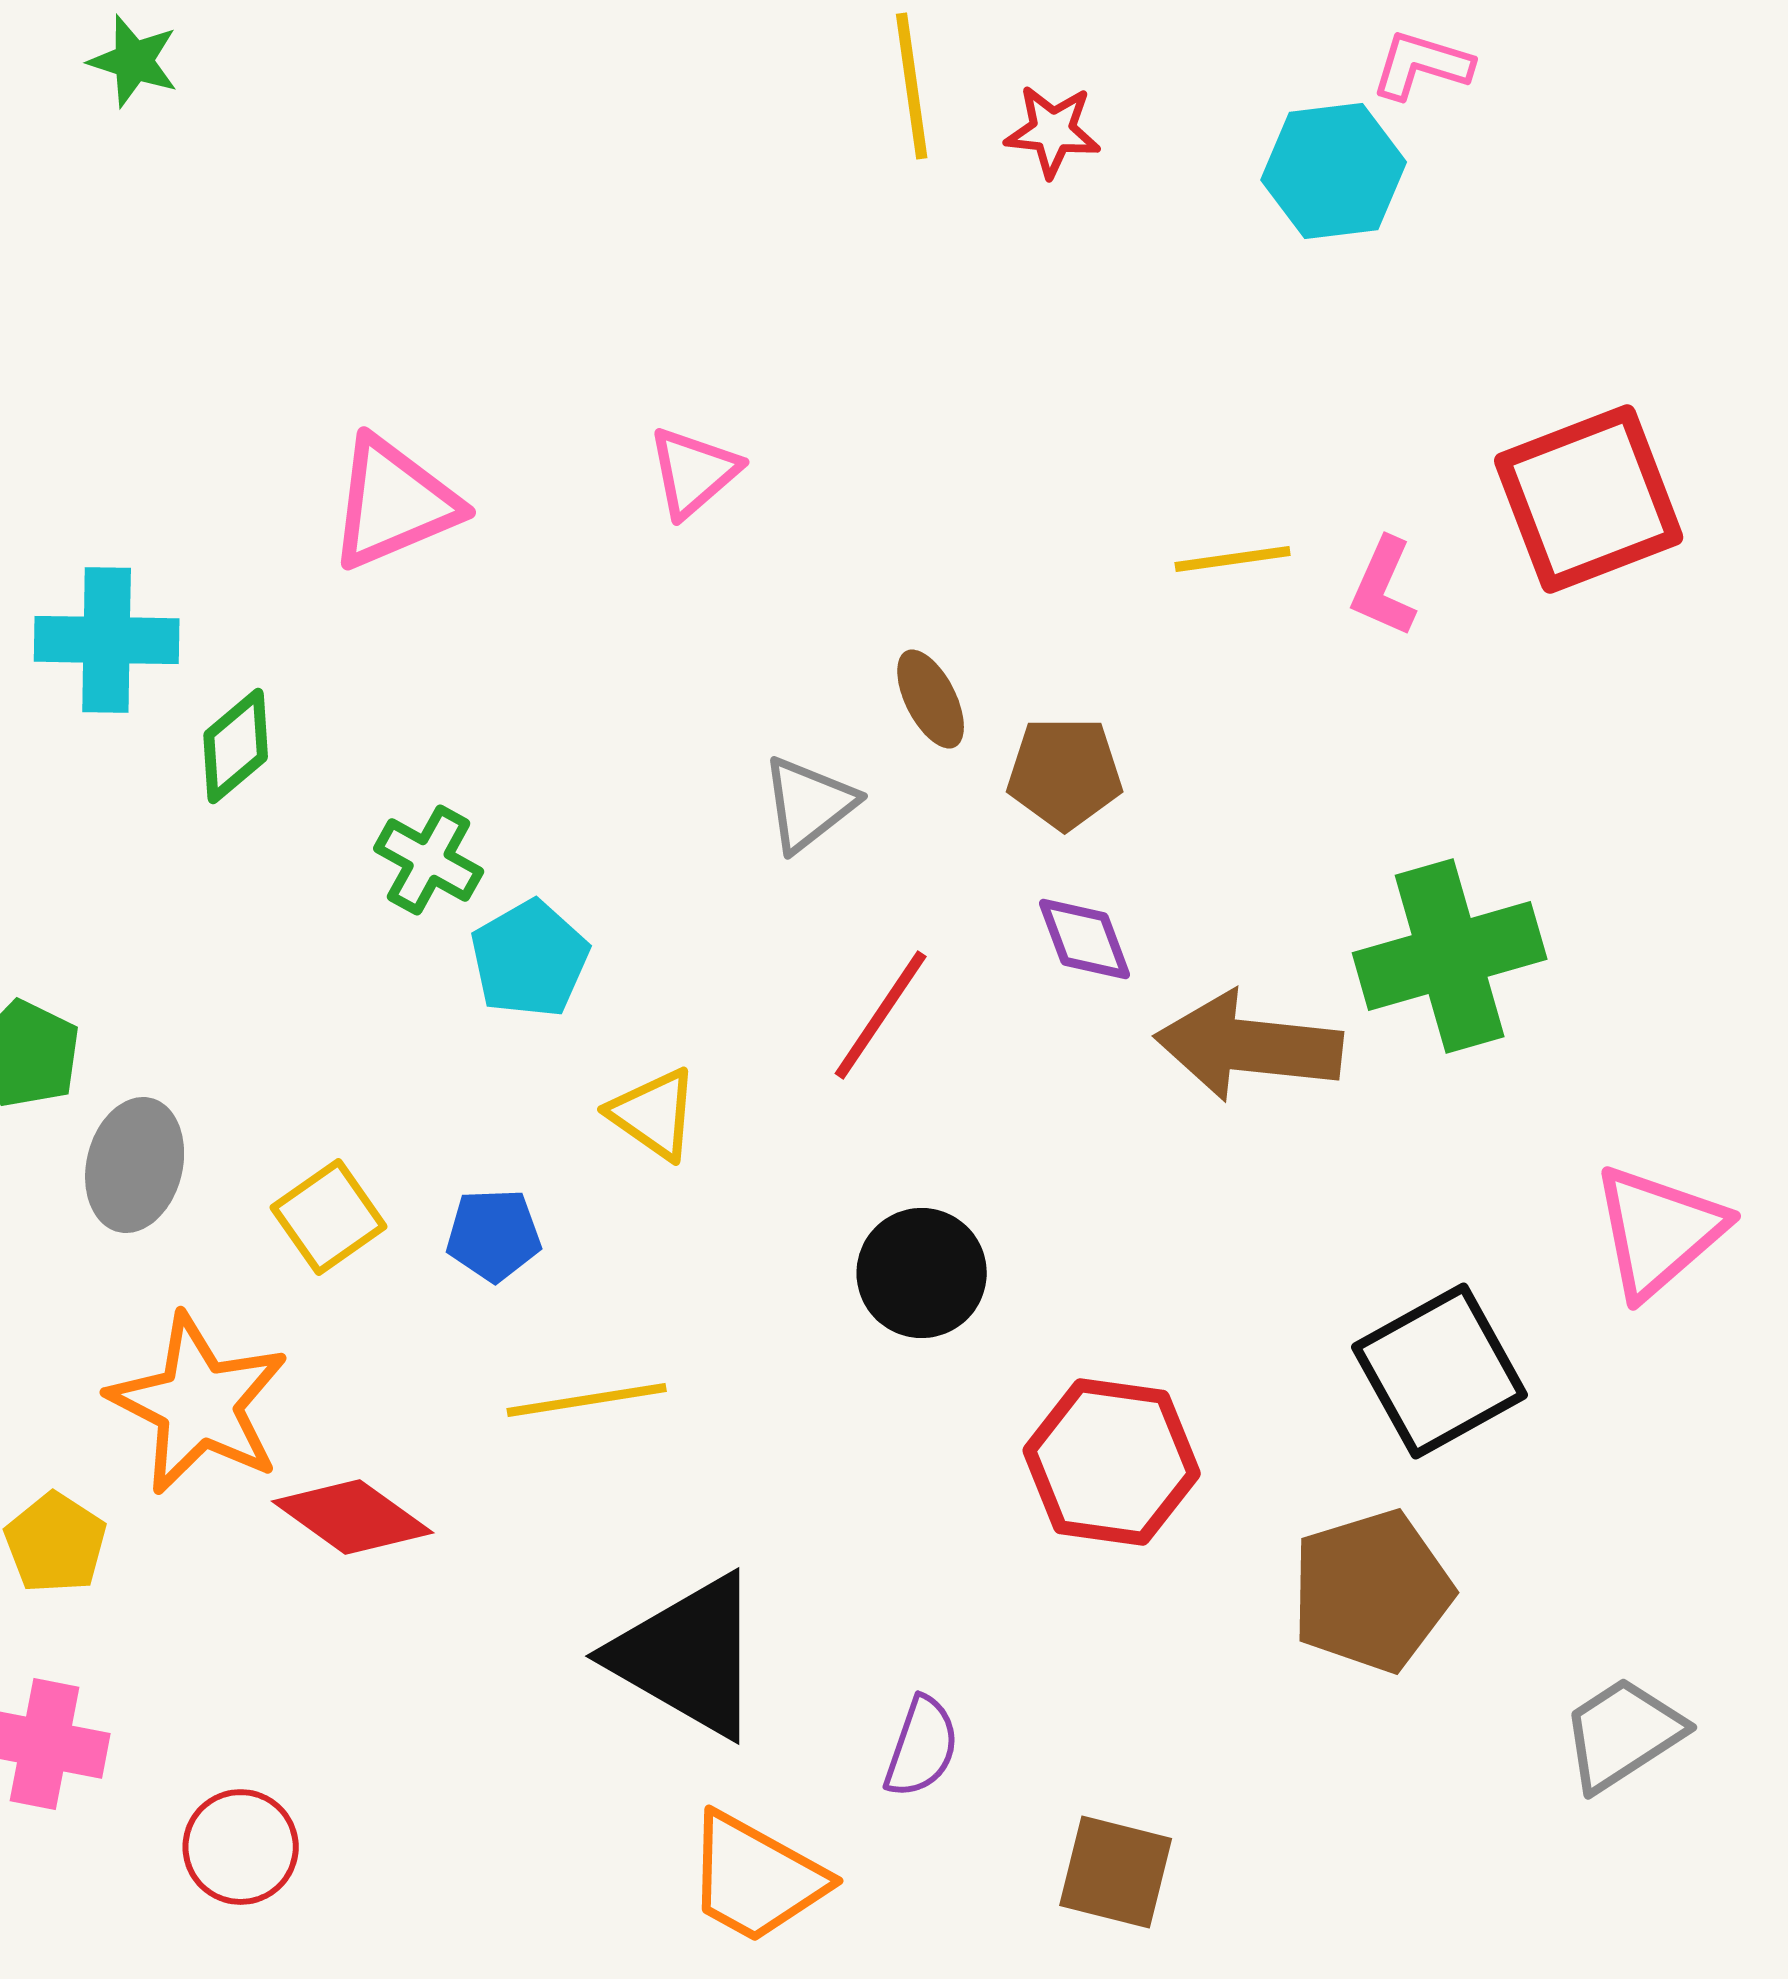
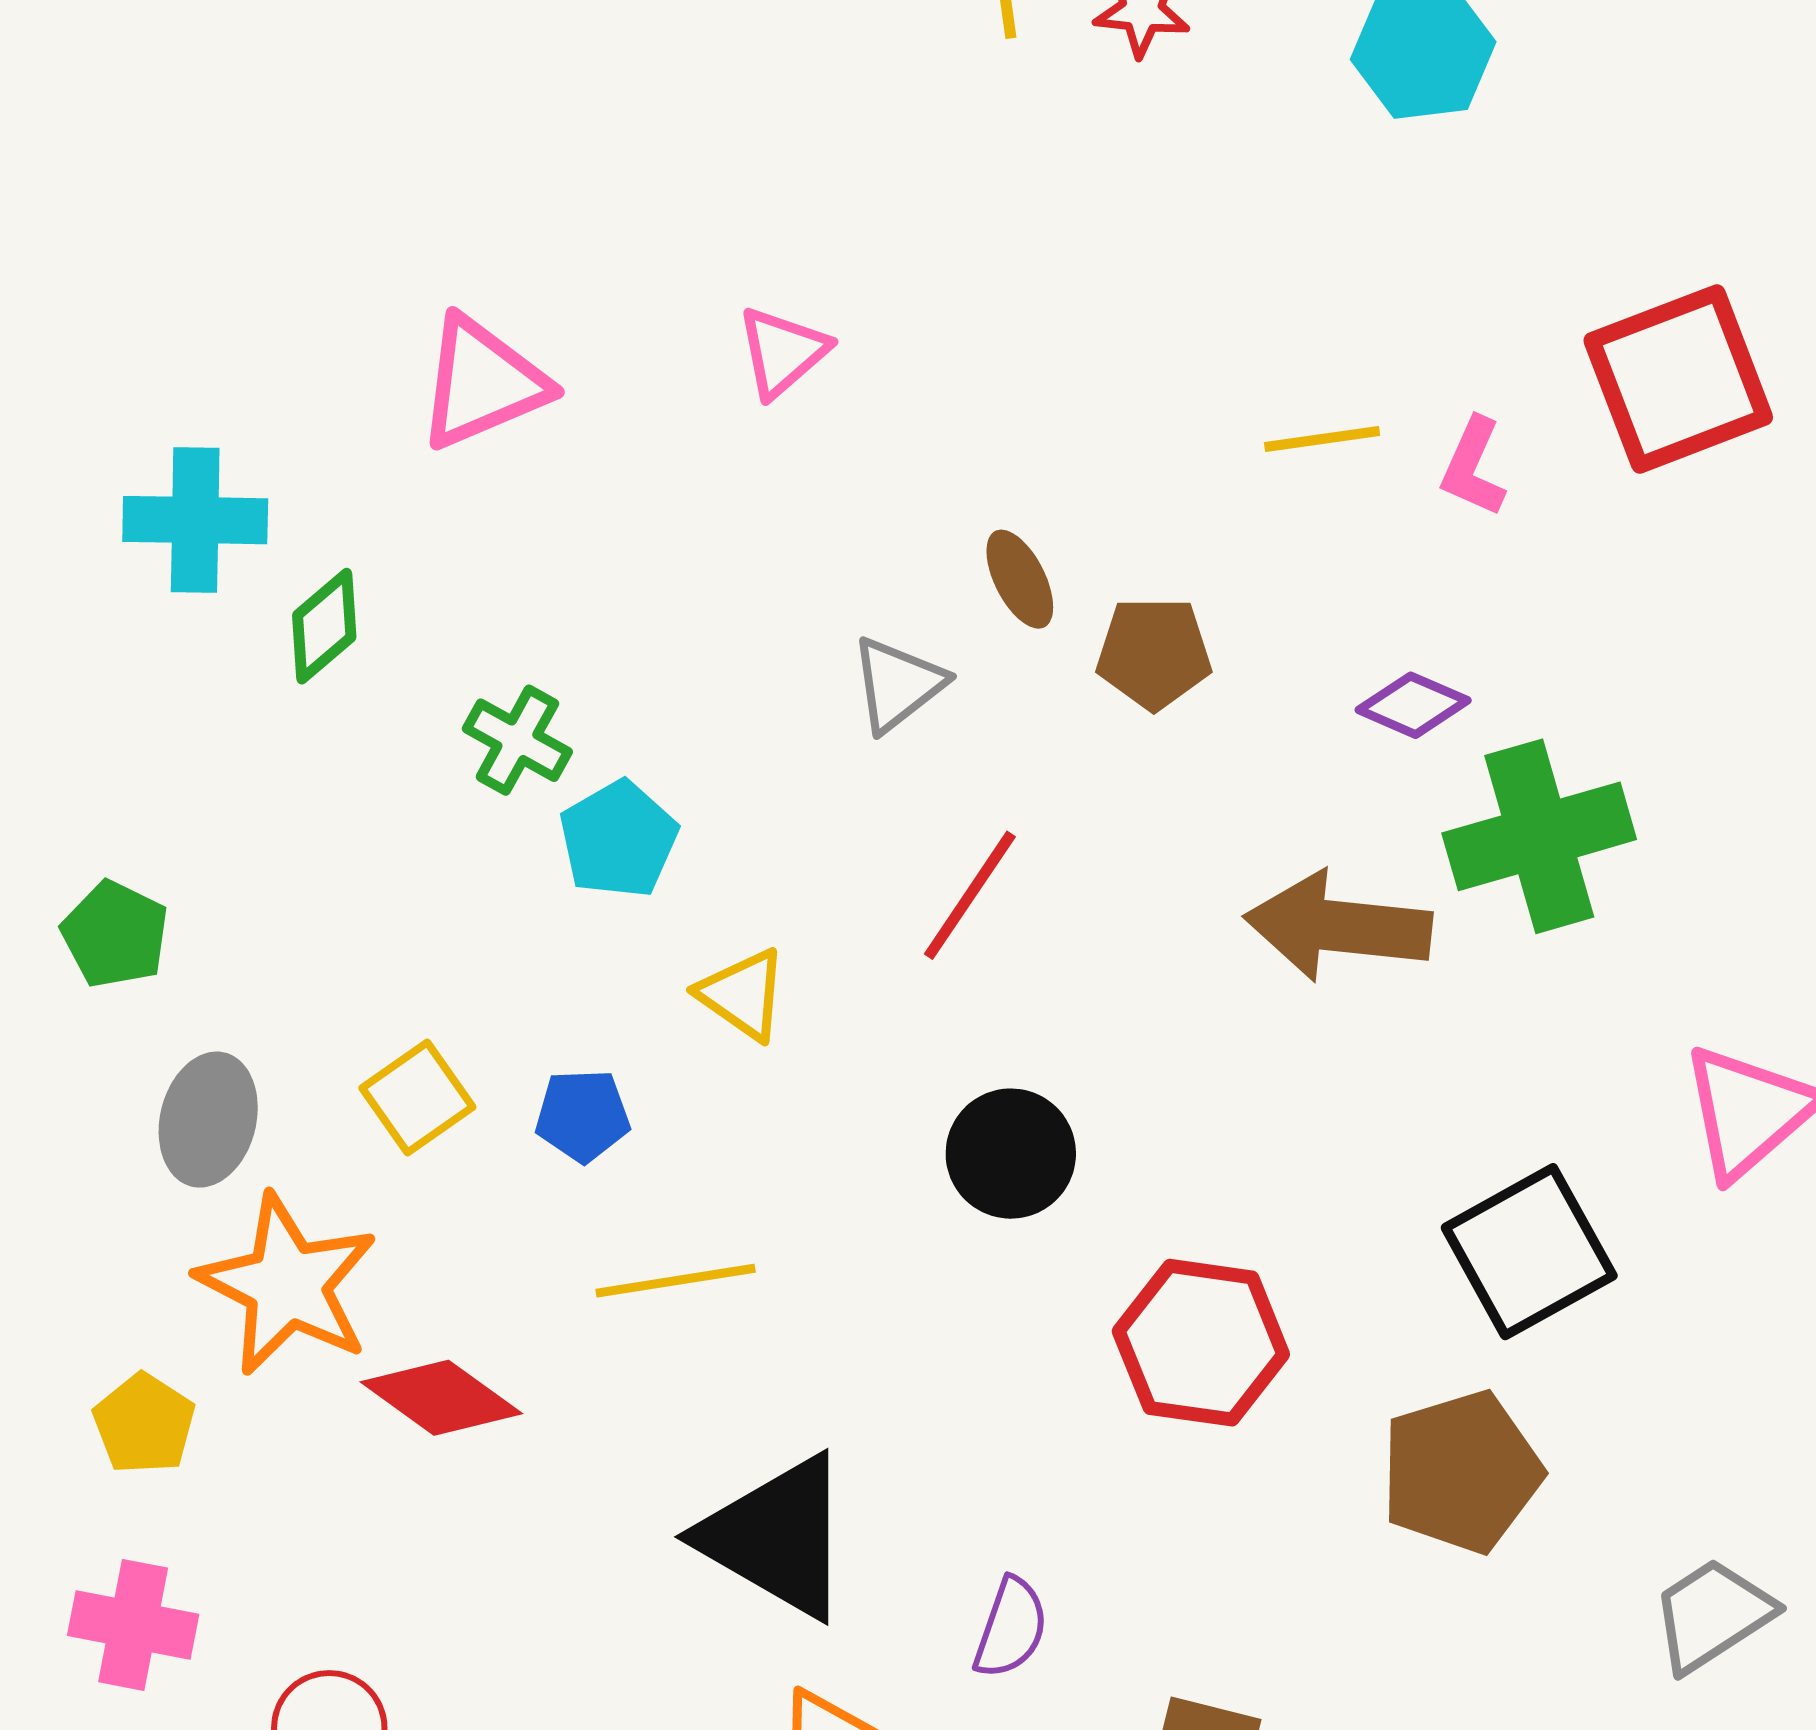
purple diamond: (1085, 939) -> (1413, 705), moved, turned -46
gray ellipse: (135, 1165) -> (208, 1120), moved

